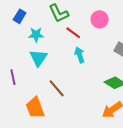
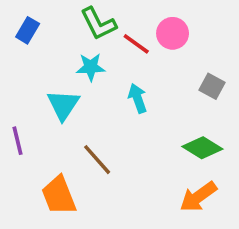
red line: (73, 33) -> (136, 44), moved
cyan star: (36, 35) -> (91, 67), moved

